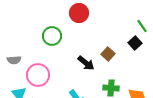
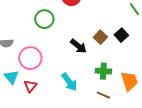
black square: (135, 43) -> (121, 35), moved

